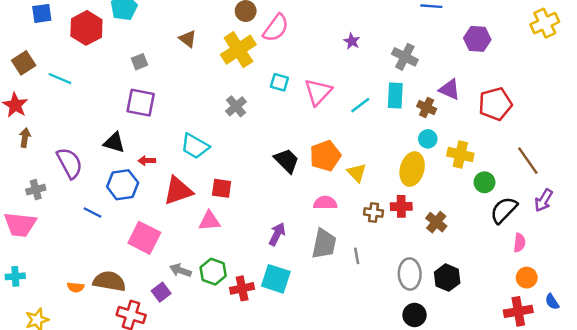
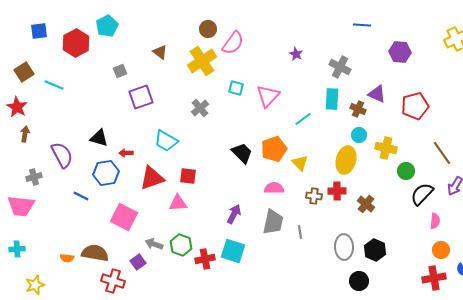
purple square: (141, 103) -> (141, 97), moved, turned -30
cyan line: (360, 105) -> (303, 119), moved
black circle: (415, 315) -> (359, 281), moved

